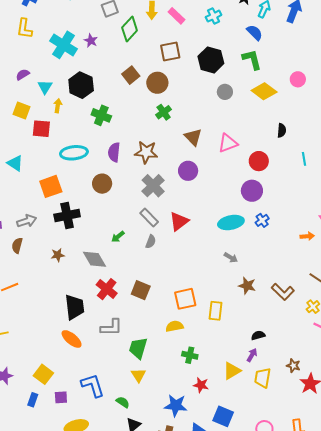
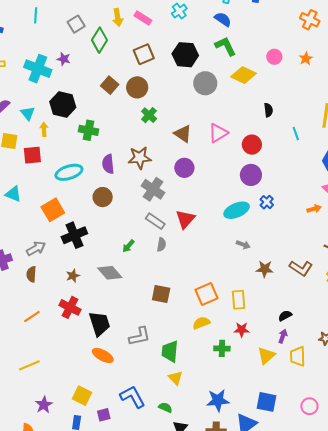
gray circle: (225, 92) -> (205, 83), size x1.5
red cross: (107, 289) -> (70, 307), moved
red star: (201, 385) -> (242, 330), moved

